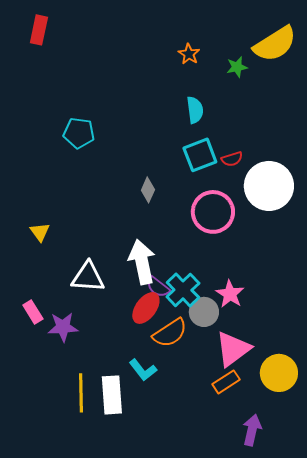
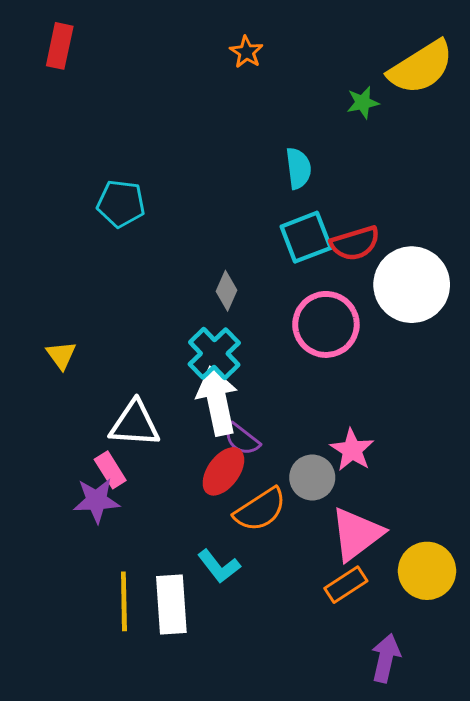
orange star: (189, 54) -> (246, 52), moved
red semicircle: (232, 159) -> (355, 243), size x1.5
cyan cross: (183, 290) -> (214, 354), moved
pink rectangle: (33, 312) -> (110, 470), moved

